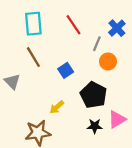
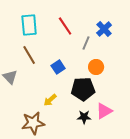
orange circle: (108, 61) -> (96, 67), moved
black pentagon: (94, 95) -> (83, 89), turned -30

